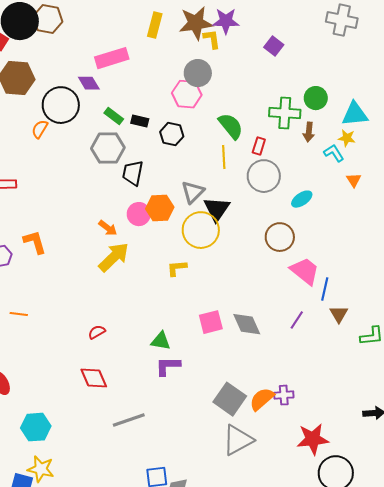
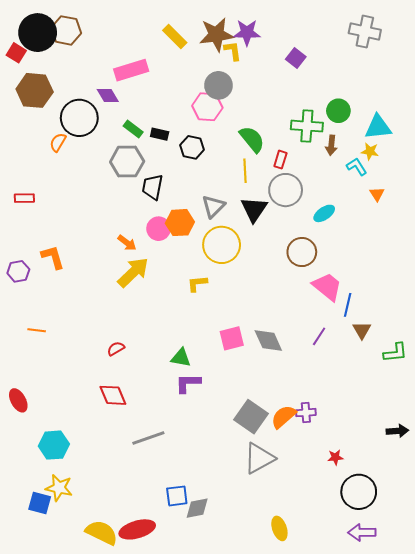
yellow rectangle: (155, 25) -> (175, 37), turned -60
black triangle: (217, 209) -> (254, 209), moved
red star: (313, 439) -> (335, 457), size x0.5

